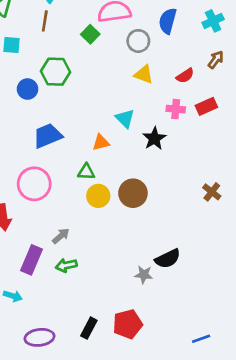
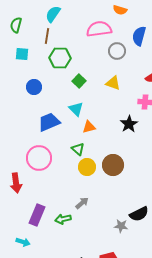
green square: (90, 34) -> (79, 81), moved
green hexagon: (56, 72) -> (60, 58), moved
yellow triangle: (144, 74) -> (113, 83), moved
cyan triangle: (125, 118) -> (76, 109), moved
green triangle: (86, 172) -> (78, 149), turned 40
gray arrow: (61, 236) -> (82, 203), moved

